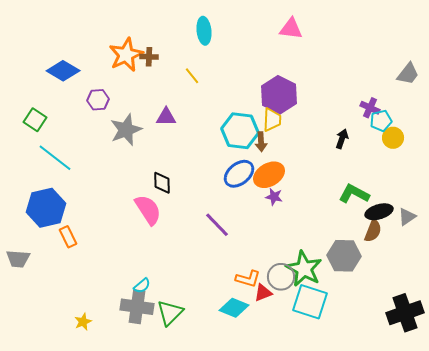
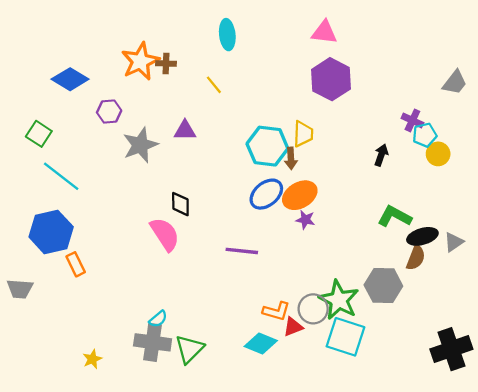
purple hexagon: (279, 95) -> (331, 79), moved
purple line: (217, 225) -> (242, 251), turned -40

